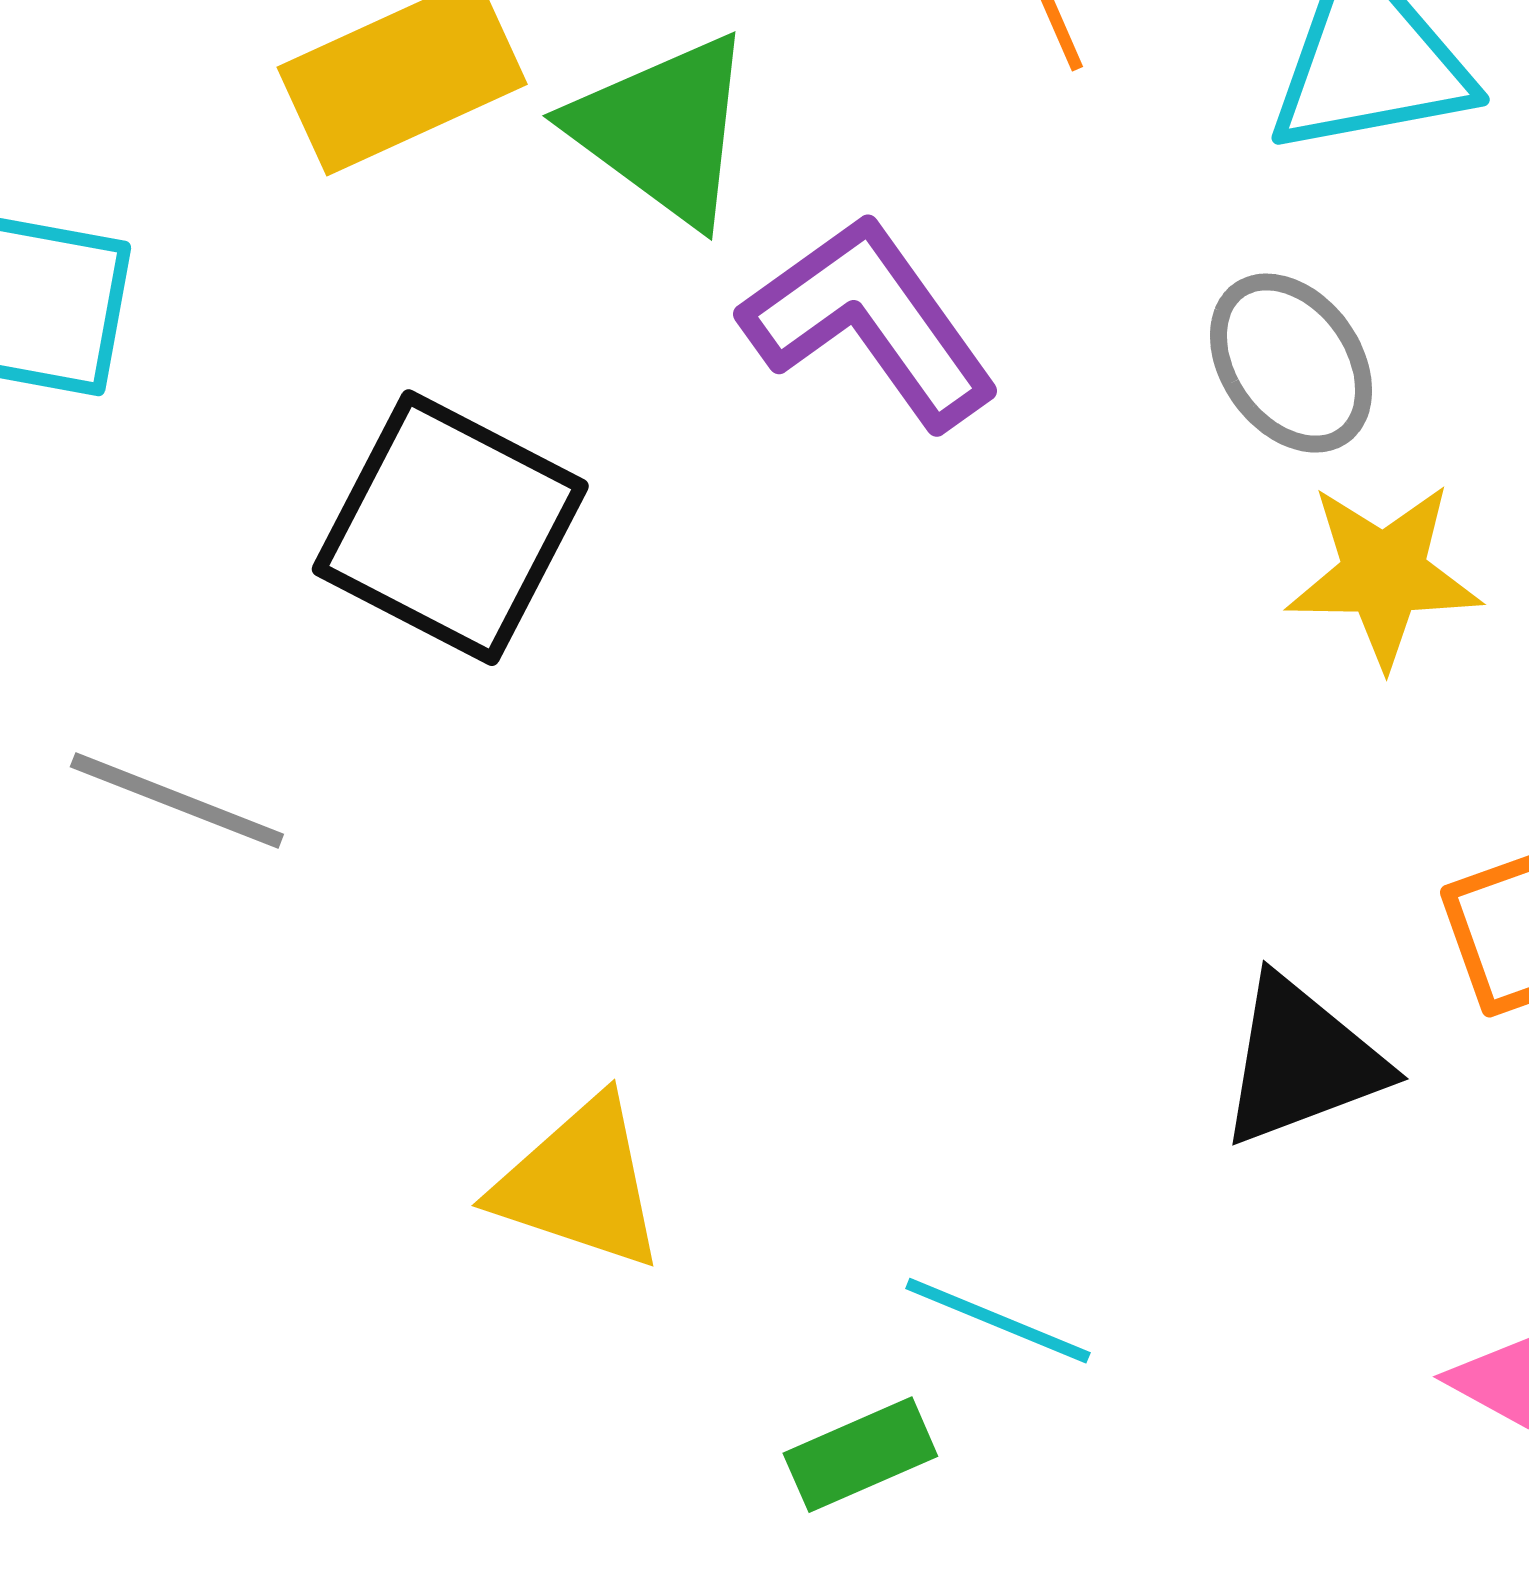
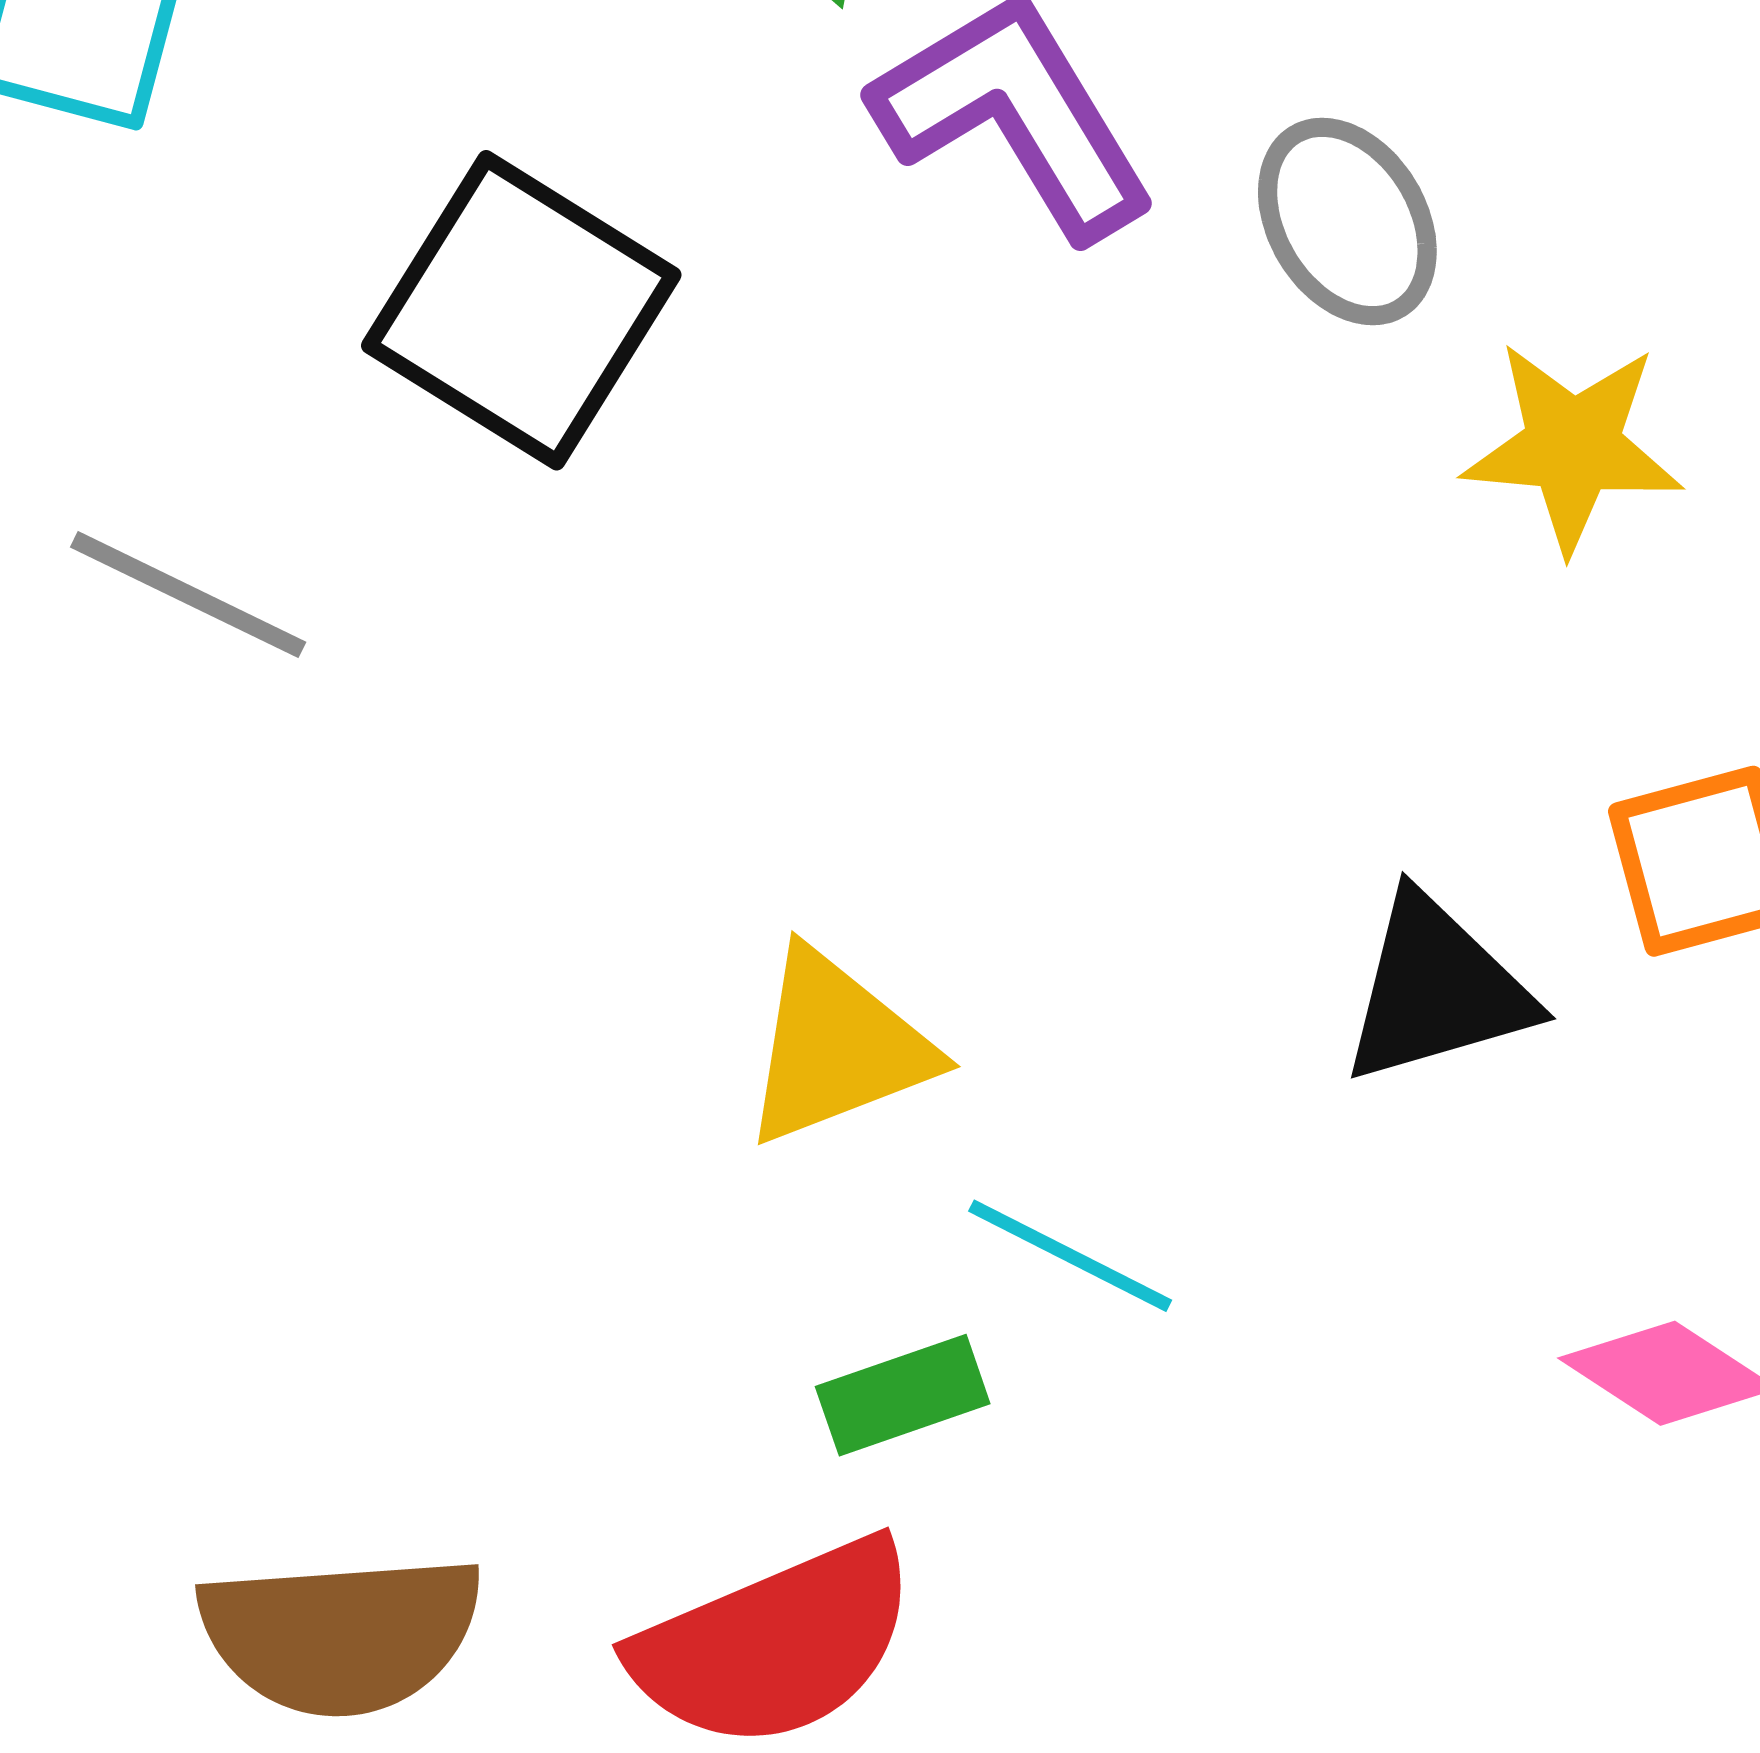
gray ellipse: (1291, 363) -> (1347, 222), moved
yellow triangle: (580, 1184) -> (837, 1047), moved, turned -44

